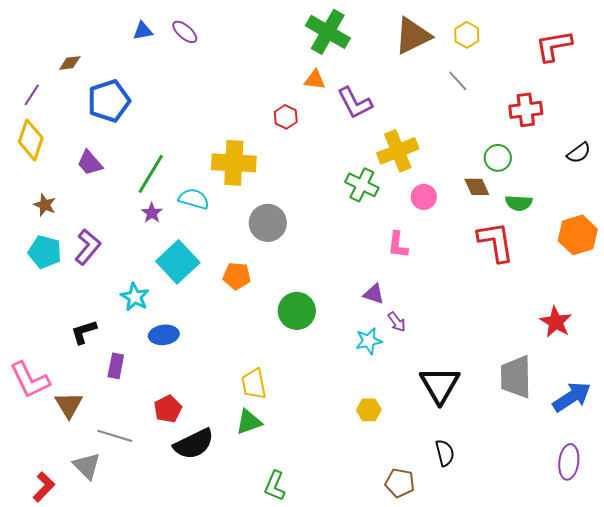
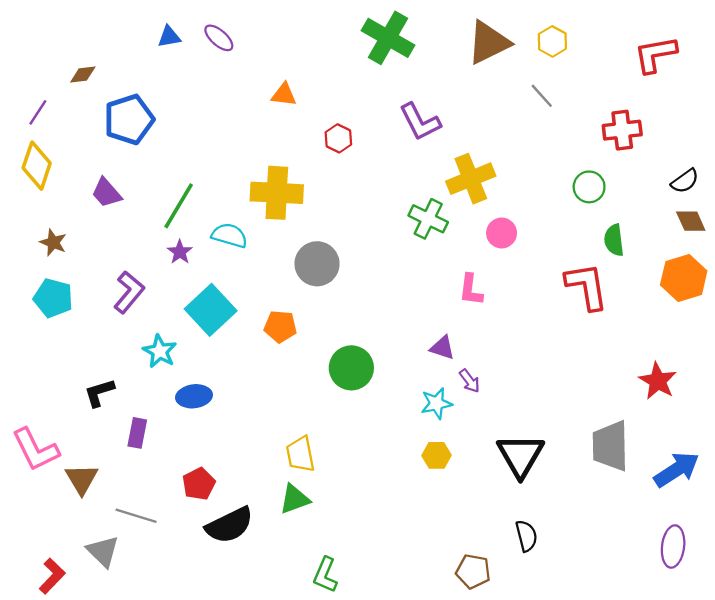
orange triangle: (315, 80) -> (284, 95), moved
brown diamond: (477, 187) -> (691, 221), moved
green semicircle: (519, 203) -> (614, 240), turned 80
purple L-shape: (88, 247) -> (129, 292), moved
yellow hexagon: (369, 410) -> (436, 455), moved

